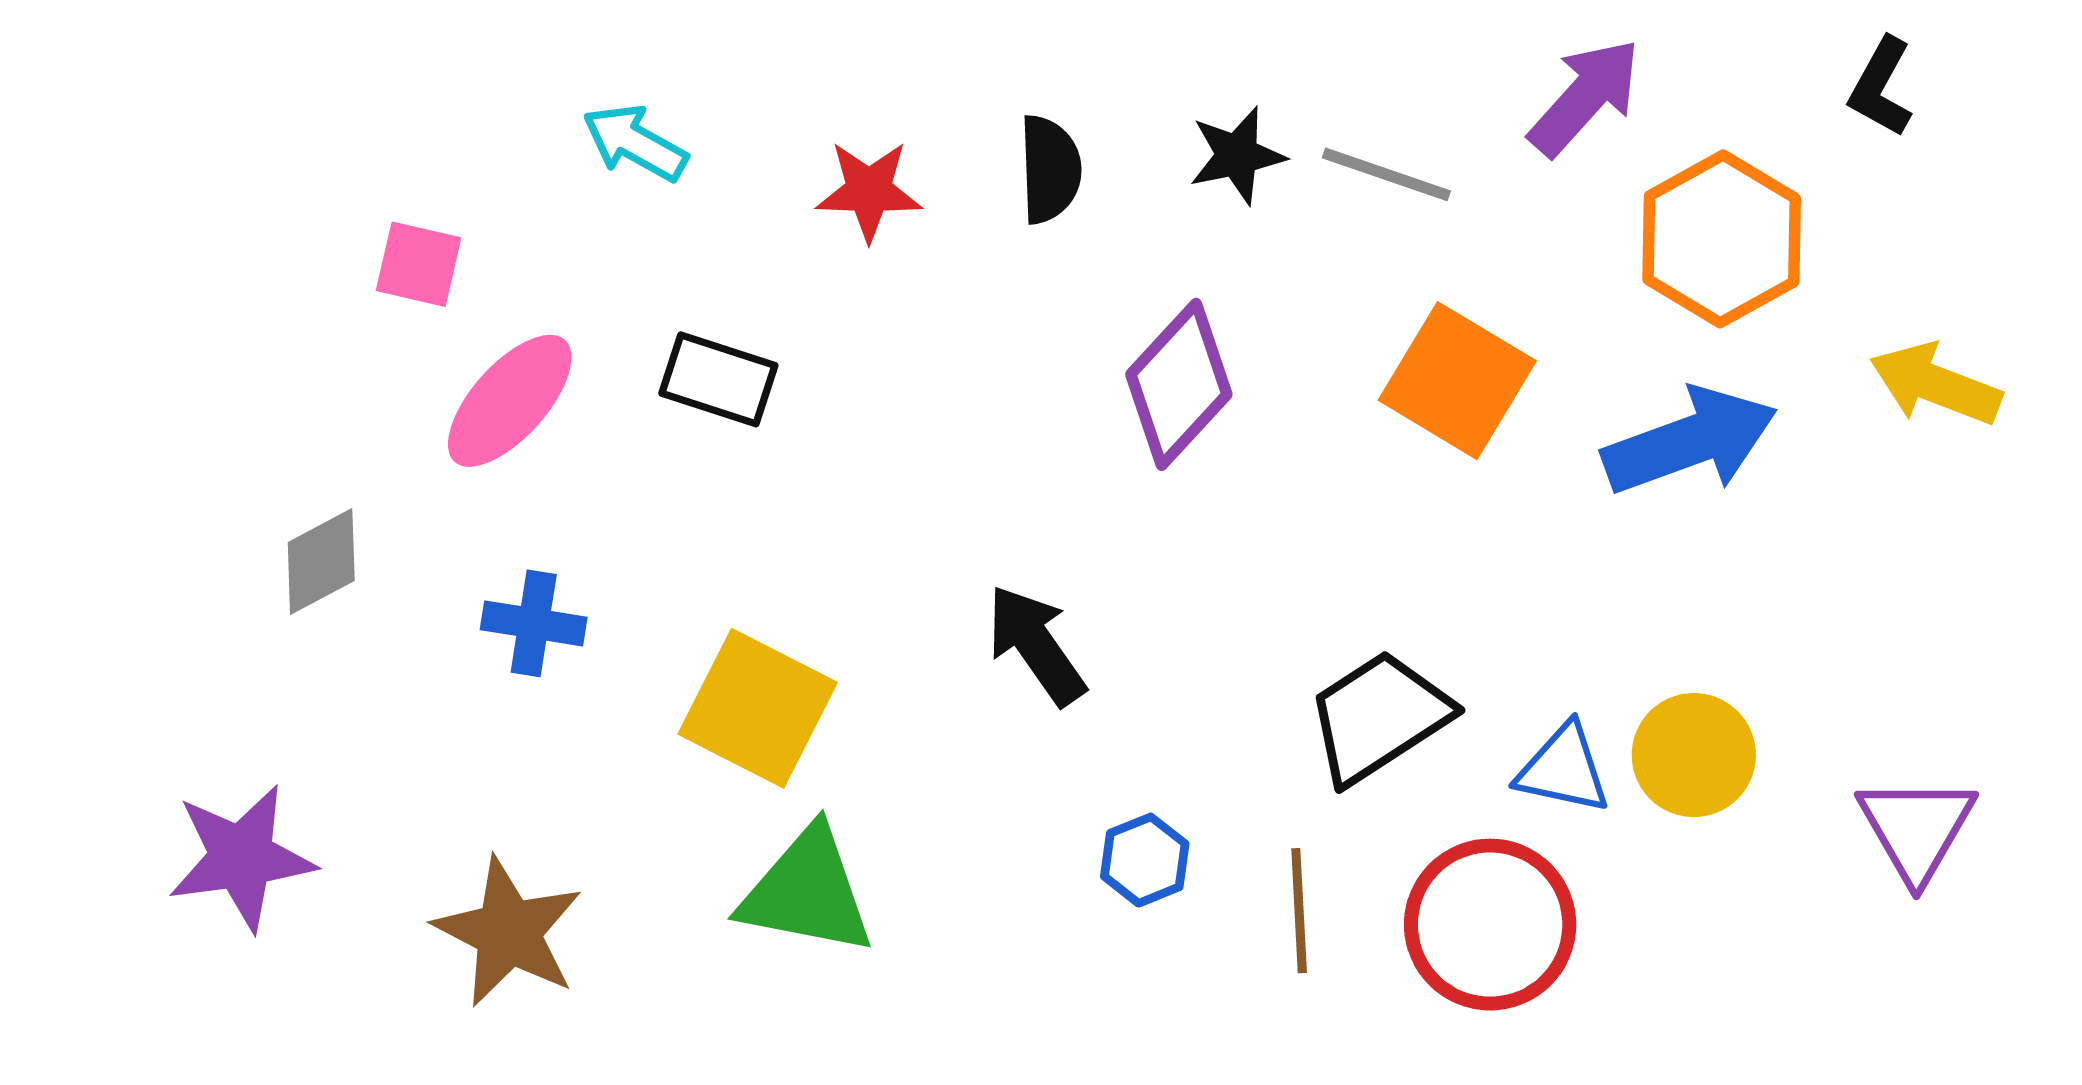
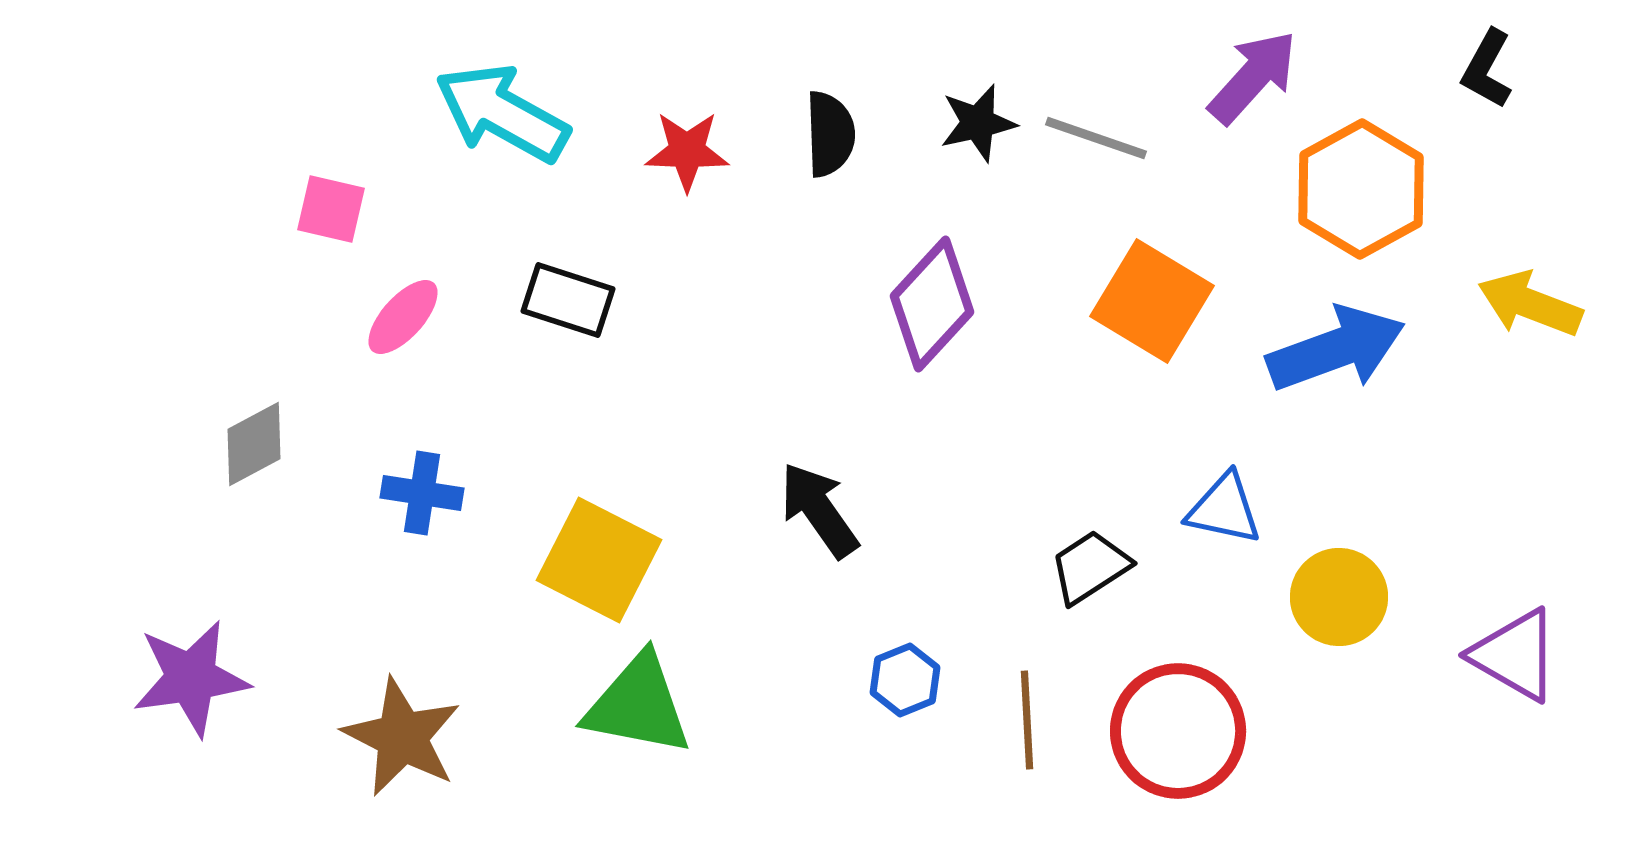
cyan arrow: (635, 143) -> (502, 113), size x1.6
pink ellipse: (510, 401) -> (403, 317), size x0.7
black trapezoid: (1379, 717) -> (1090, 567), size x0.7
blue triangle: (1563, 769) -> (1224, 509), moved
purple triangle: (1916, 828) -> (1515, 655), turned -30

